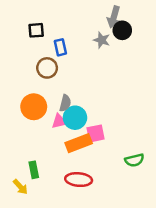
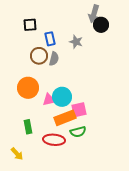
gray star: (102, 40) -> (76, 42), moved
gray semicircle: (65, 103) -> (54, 59), moved
green semicircle: (134, 160) -> (78, 132), moved
green rectangle: (34, 170) -> (28, 127), moved
red ellipse: (79, 180) -> (54, 140), moved

